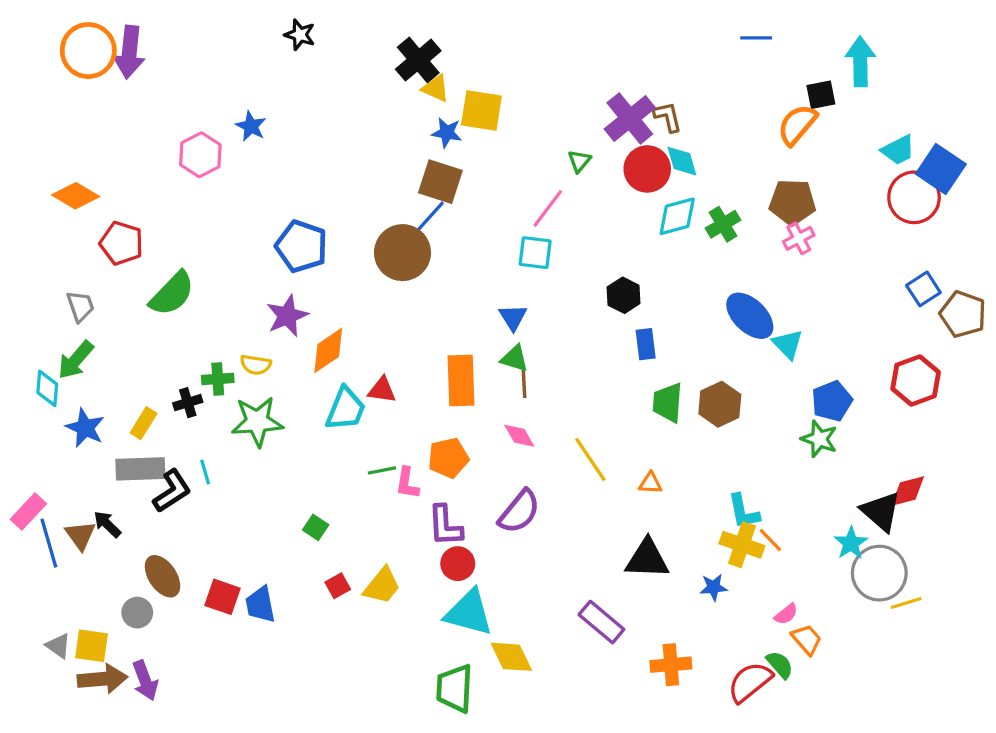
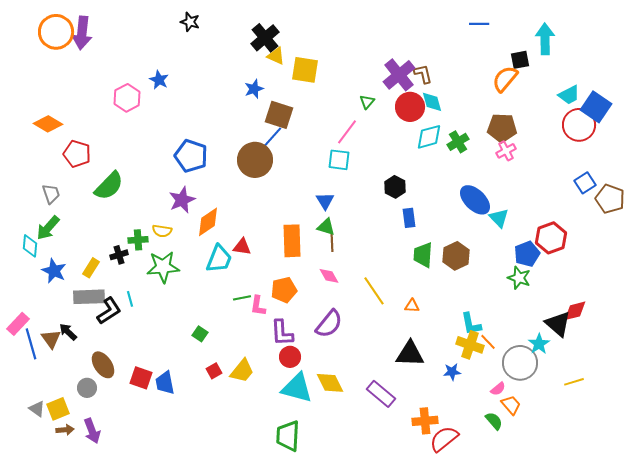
blue star: (447, 133) -> (254, 89), moved, turned -30
red hexagon: (916, 380) -> (551, 238), moved
gray circle: (879, 573) -> (520, 363), moved
yellow square: (91, 646) -> (58, 409), turned -30
yellow diamond: (511, 657) -> (330, 383), moved
brown arrow: (103, 679) -> (65, 430), size x0.6
red semicircle: (750, 682) -> (444, 439), moved

